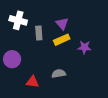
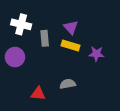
yellow rectangle: (62, 40) -> (71, 45), turned 42
purple circle: (12, 59) -> (15, 57), moved

